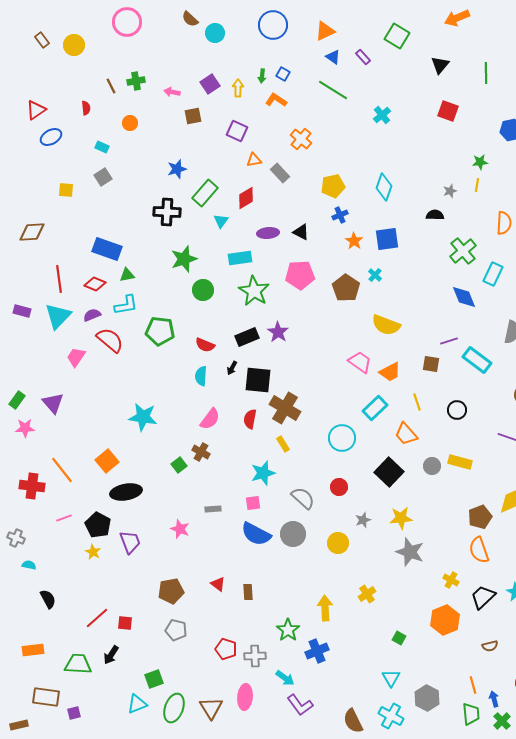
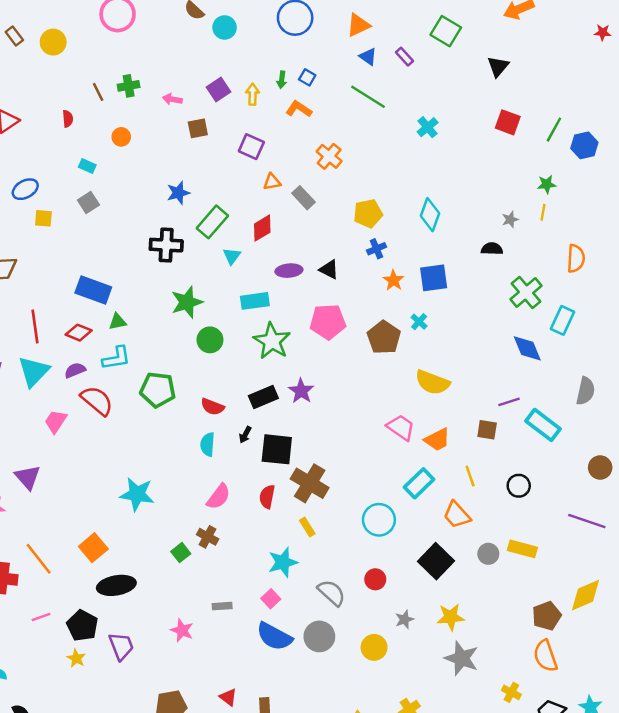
green line: (486, 73) -> (554, 130), moved, turned 30
blue ellipse: (51, 137) -> (25, 189), moved
pink square: (253, 503) -> (271, 599), turned -35

